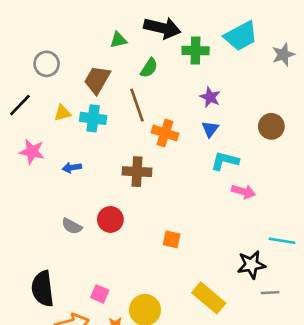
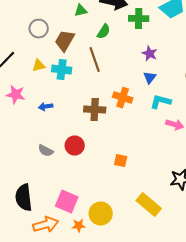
gray circle: (47, 64) -> (39, 29), moved
orange cross: (165, 133) -> (123, 98), moved
pink square: (100, 294) -> (67, 202), size x1.6

